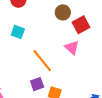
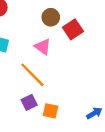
pink triangle: (72, 48) -> (43, 47), moved

